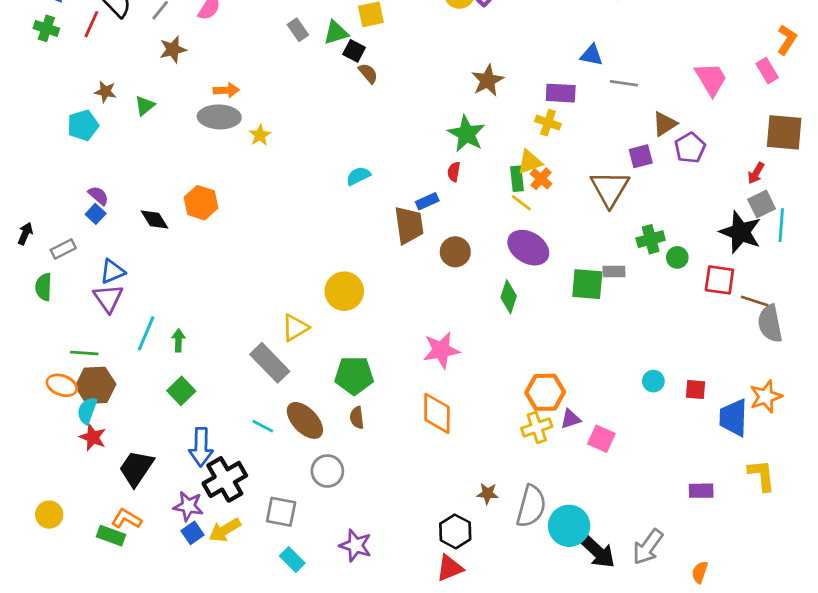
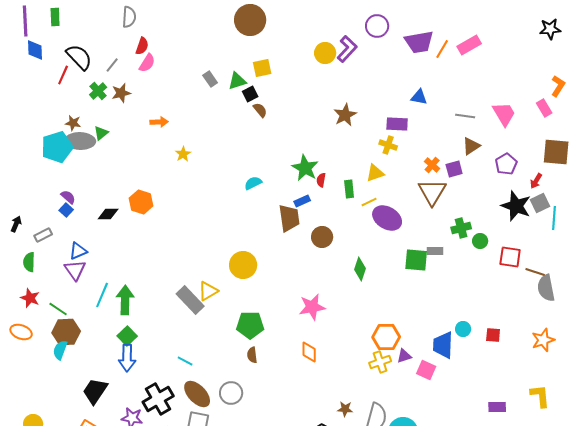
green cross: (46, 28) -> (98, 91), moved, turned 30
black square: (354, 51) -> (250, 94), turned 35
gray line: (624, 83) -> (465, 116), moved
gray ellipse: (219, 117) -> (80, 141), moved
cyan pentagon: (83, 125) -> (57, 147), size x1.4
green star: (466, 134) -> (305, 168), moved
purple pentagon: (690, 148) -> (506, 164), moved
green rectangle: (517, 179) -> (349, 189), moved
orange cross: (541, 179) -> (432, 165), moved
yellow line: (521, 203) -> (369, 202), turned -63
black diamond: (155, 220) -> (108, 214), turned -60
black star: (740, 232) -> (516, 206), moved
purple ellipse: (528, 248) -> (387, 218), moved
green arrow: (178, 340) -> (125, 300), size x1.8
green line: (84, 353) -> (58, 309), turned 30
gray rectangle: (270, 363) -> (190, 300), moved
orange ellipse: (62, 385) -> (21, 332), moved
orange diamond: (437, 413) -> (309, 352), size x0.7
blue trapezoid: (733, 418) -> (443, 345), moved
brown ellipse: (305, 420) -> (197, 394), moved
red star: (93, 437) -> (30, 298), moved
blue arrow: (201, 447) -> (127, 358), moved

